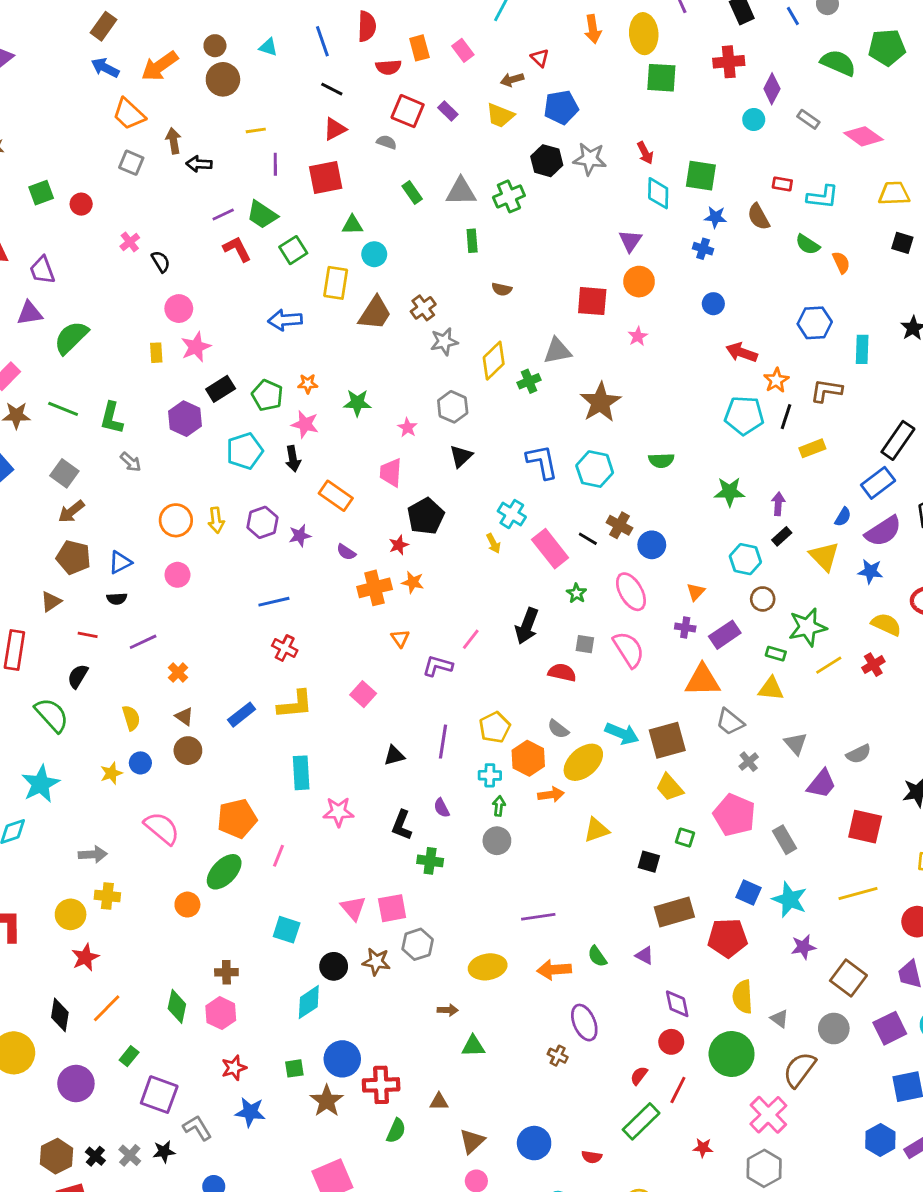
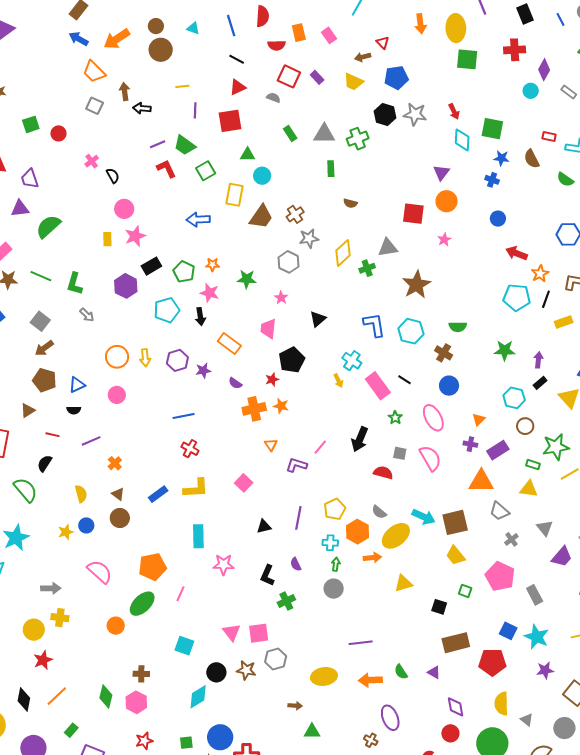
gray hexagon: (453, 407) -> (289, 262), moved
brown cross: (619, 525) -> (444, 353), moved
green cross: (430, 861) -> (286, 601), turned -36

